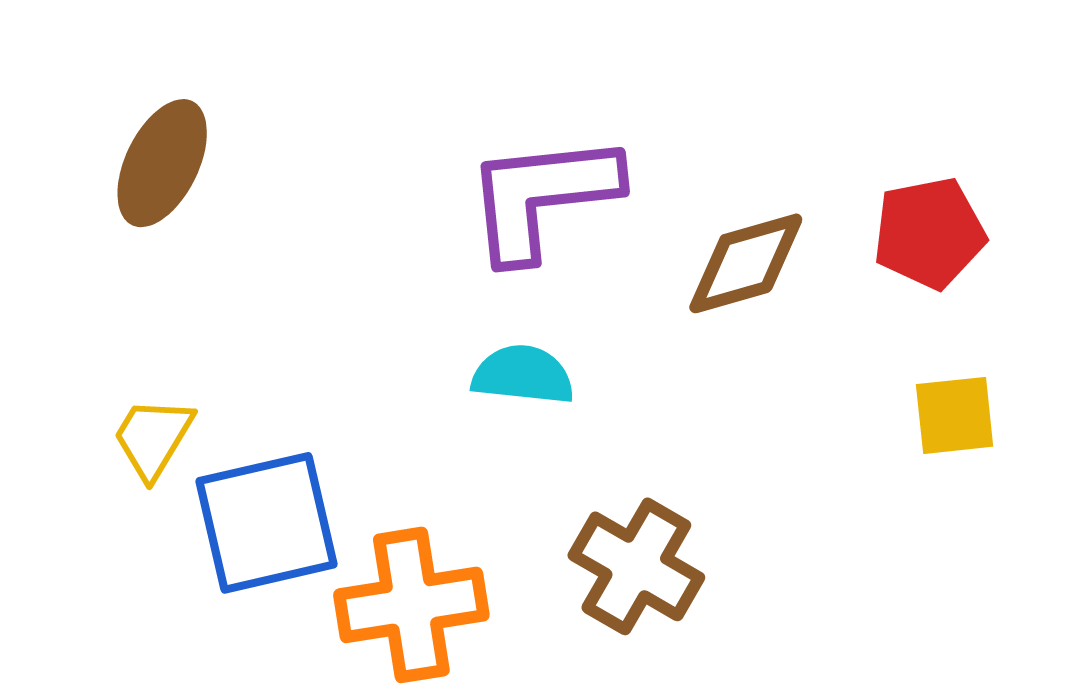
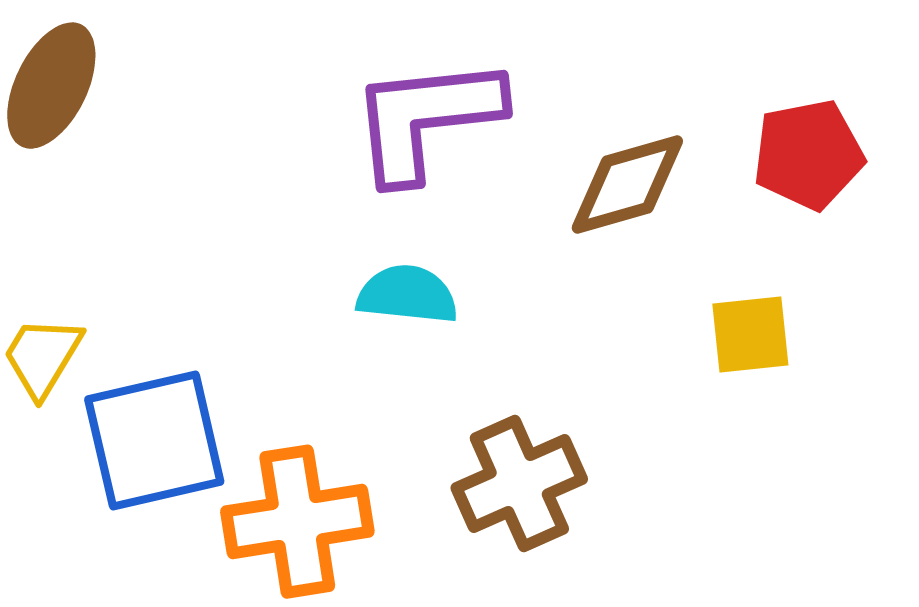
yellow square: (955, 415) -> (750, 335), moved
brown cross: (636, 566) -> (519, 484), turned 36

